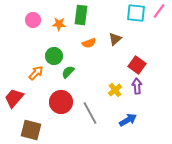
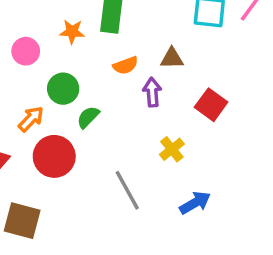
pink circle: (33, 20) -> (26, 51), moved
brown triangle: (115, 39) -> (172, 58), turned 40
purple arrow: (137, 86) -> (152, 92), moved
red circle: (61, 102) -> (54, 156), moved

